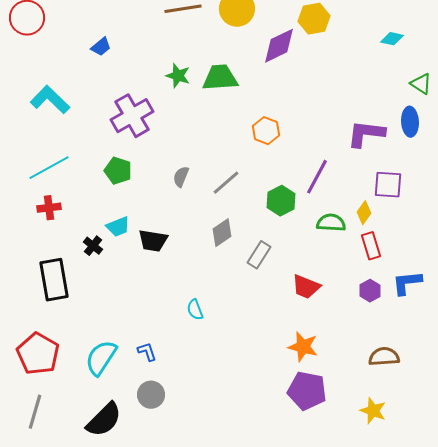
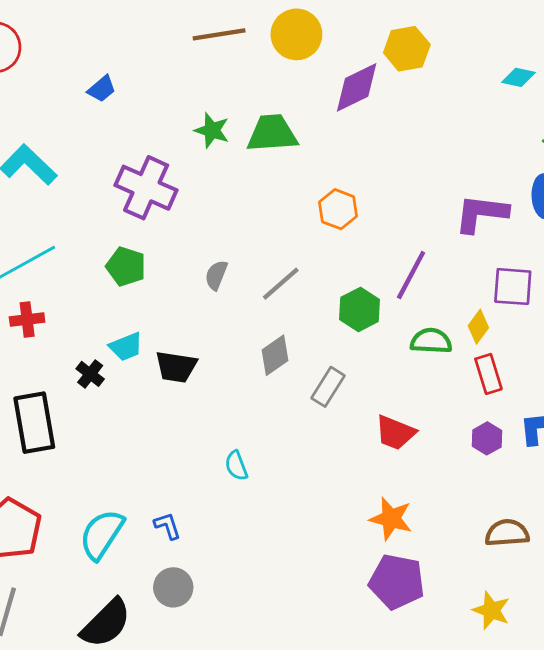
purple cross: (132, 116) -> (146, 188), turned -36

